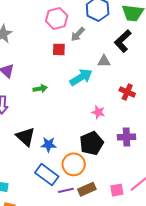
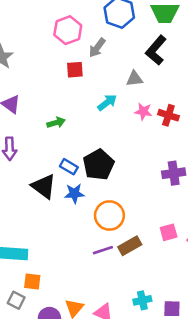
cyan arrow: (81, 77) -> (107, 103), size x0.7
pink star: (98, 112) -> (143, 111), moved
black pentagon: (92, 143) -> (99, 165), moved
blue rectangle: (47, 175) -> (69, 167), moved, size x0.6
pink square: (117, 190) -> (169, 232), moved

